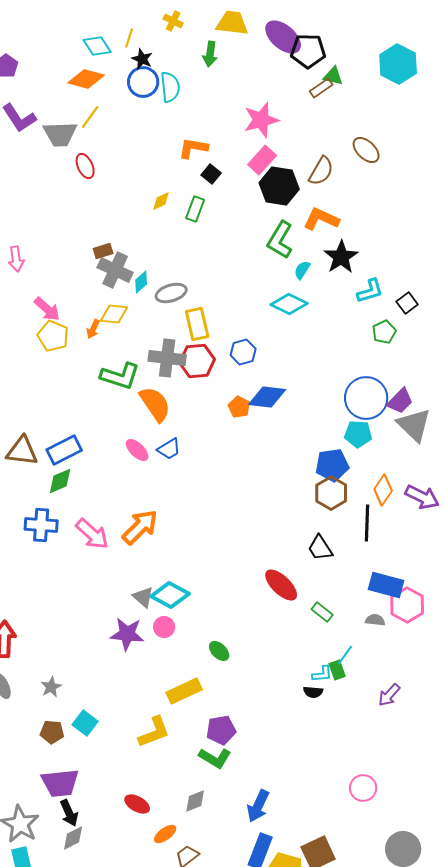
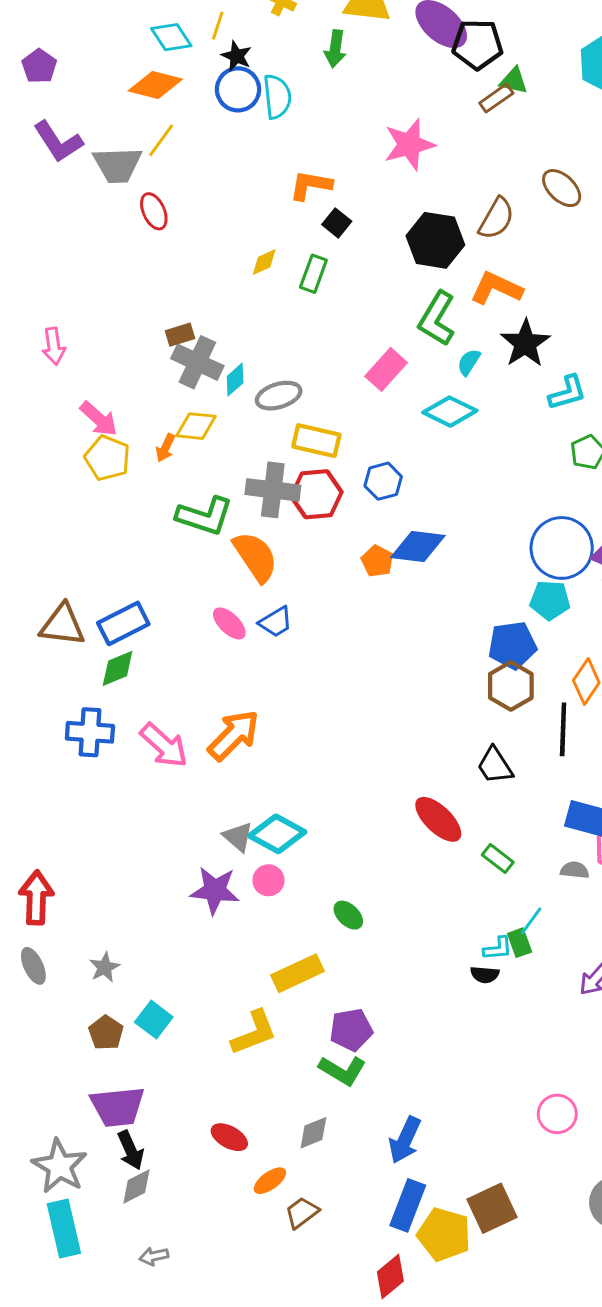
pink rectangle: (262, 160) -> (386, 369), moved
yellow rectangle: (197, 324) -> (316, 441), turned -64
brown pentagon: (52, 732) -> (106, 1033), turned 30

